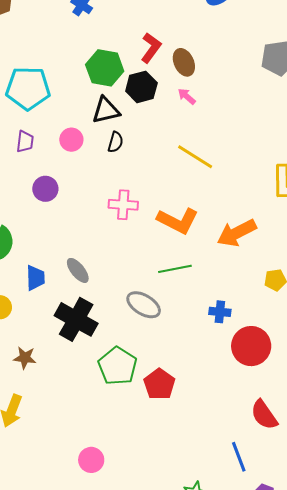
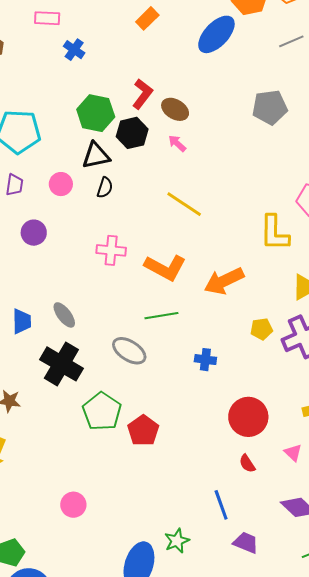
brown ellipse: (184, 62) -> (175, 109), turned -36
red circle: (251, 346) -> (248, 417), moved
red semicircle: (264, 415) -> (247, 464), size x0.6

